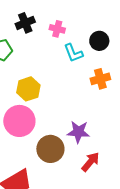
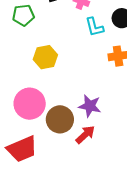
pink circle: (19, 121) -> (30, 104), moved
red arrow: (90, 162) -> (85, 135), moved

